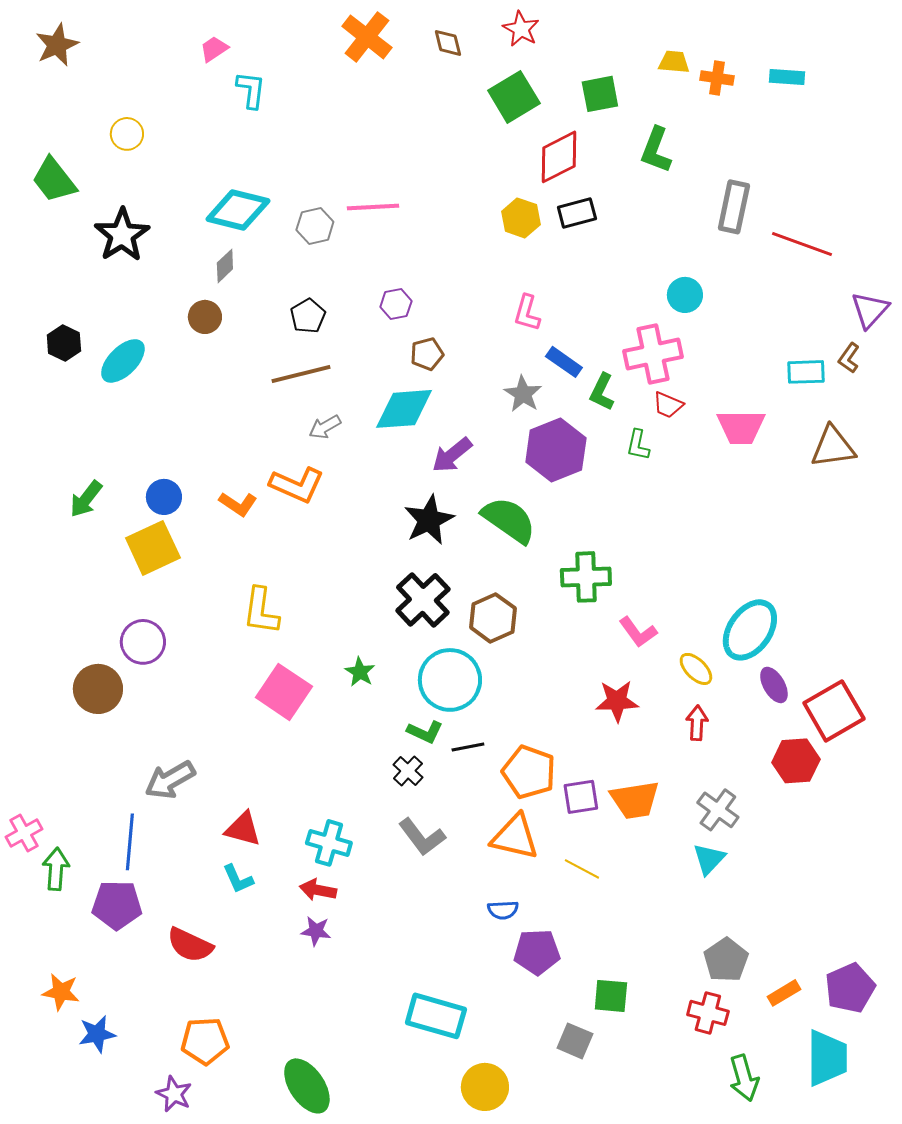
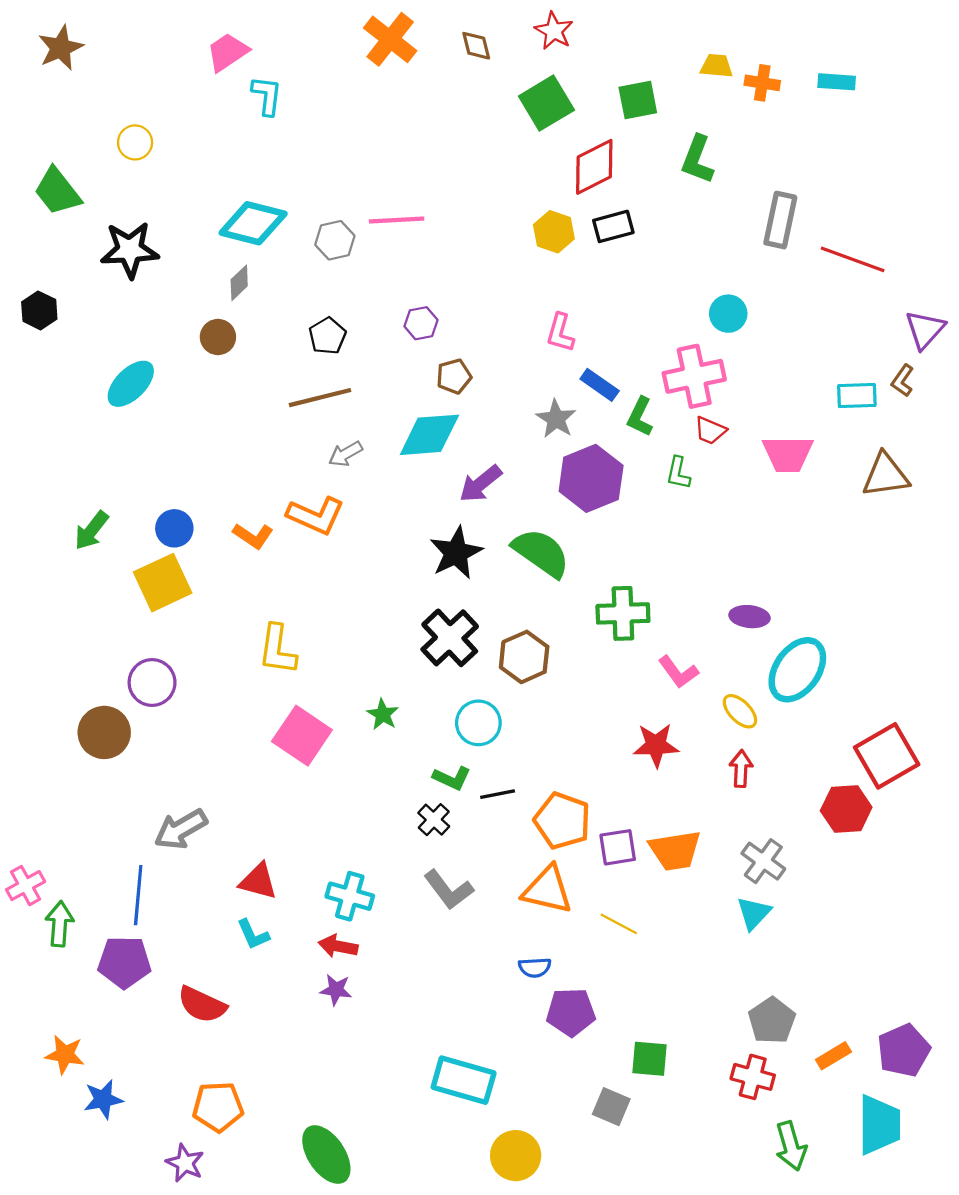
pink trapezoid: (214, 49) -> (228, 52), size x1.4
black star: (122, 235) -> (130, 250), turned 30
black hexagon: (64, 343) -> (39, 310), moved
cyan circle: (450, 680) -> (478, 723), size x0.7
purple ellipse: (774, 685) -> (749, 617), moved, turned -54

